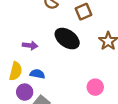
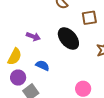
blue semicircle: (37, 74) -> (42, 65), moved

